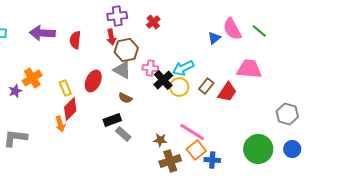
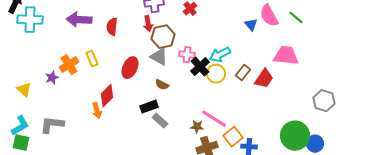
blue triangle: (214, 38) -> (251, 25), turned -32
yellow rectangle: (65, 88) -> (92, 59), moved
pink line: (192, 132) -> (214, 119), moved
blue circle: (292, 149) -> (315, 144), moved

